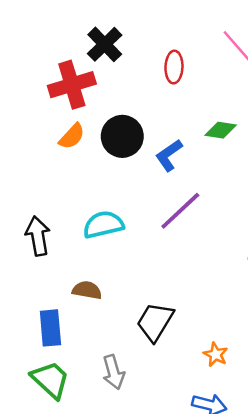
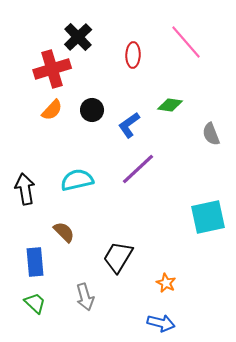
black circle: (122, 136) -> (92, 110), size x0.7
brown semicircle: (87, 290) -> (64, 232), turned 35
green trapezoid: (50, 380) -> (35, 303), size x0.7

